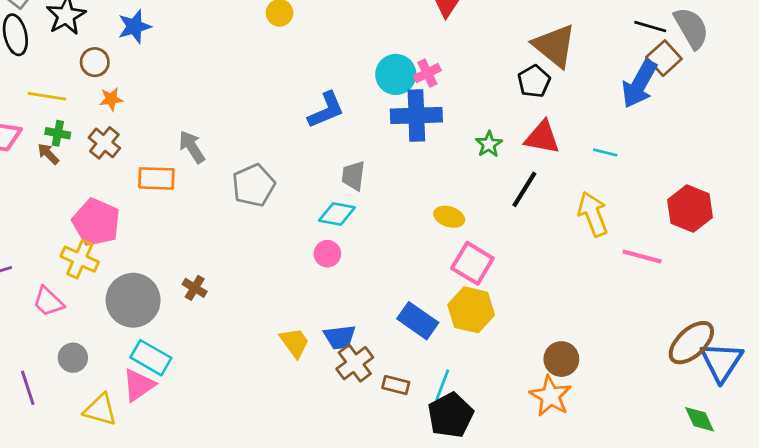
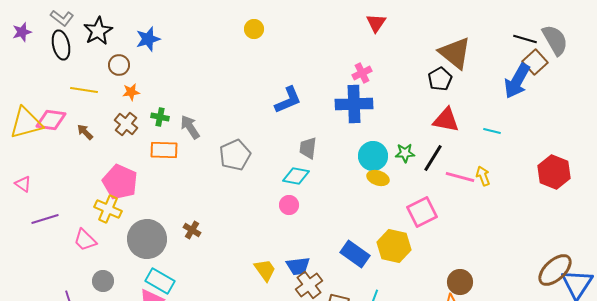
cyan circle: (396, 74) -> (373, 156), moved
green cross: (58, 133) -> (160, 117), moved
green star: (489, 144) -> (405, 153), moved, turned 30
yellow arrow: (593, 214) -> (483, 176), size x0.6
pink line: (642, 256) -> (460, 177), moved
pink square: (472, 263) -> (422, 212), moved, turned 32

